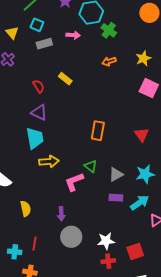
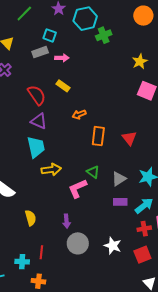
cyan square: (37, 25) -> (50, 35), moved
green cross: (109, 30) -> (104, 35), turned 35
pink arrow: (73, 35) -> (62, 58), moved
orange arrow: (109, 61) -> (79, 114), moved
red semicircle: (38, 86) -> (37, 95), size x1.5
red triangle: (142, 135) -> (129, 138), moved
white star: (106, 241) -> (113, 246), turned 30
red cross: (108, 261) -> (144, 229), moved

